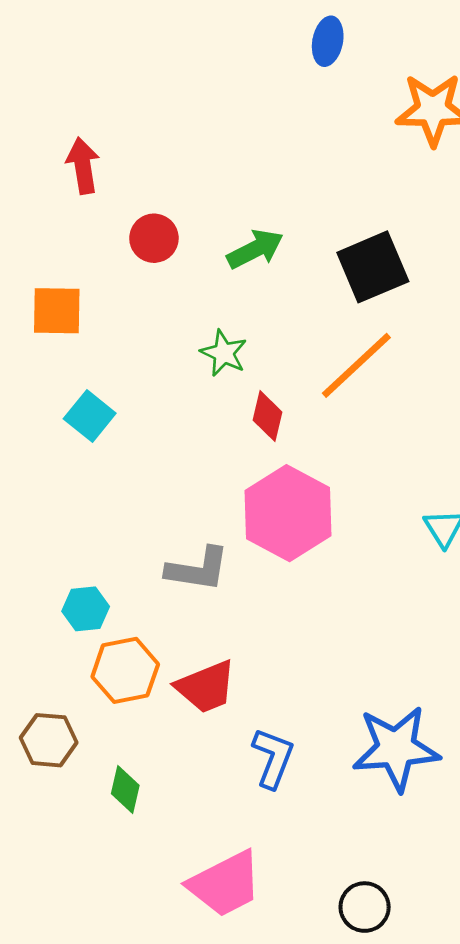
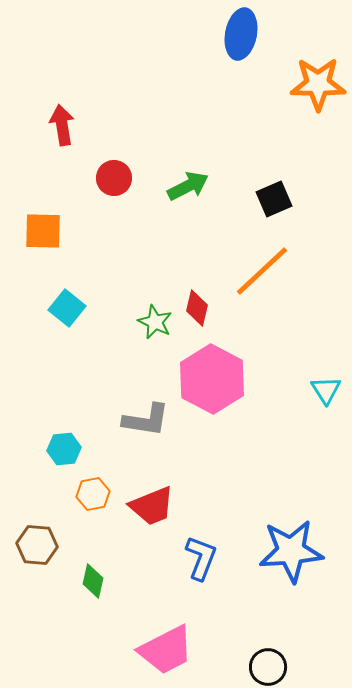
blue ellipse: (328, 41) -> (241, 34), size x1.4
black square: (373, 267) -> (274, 199), size x0.7
green star: (224, 353) -> (155, 322), moved
orange hexagon: (125, 670) -> (93, 494), size x0.7

